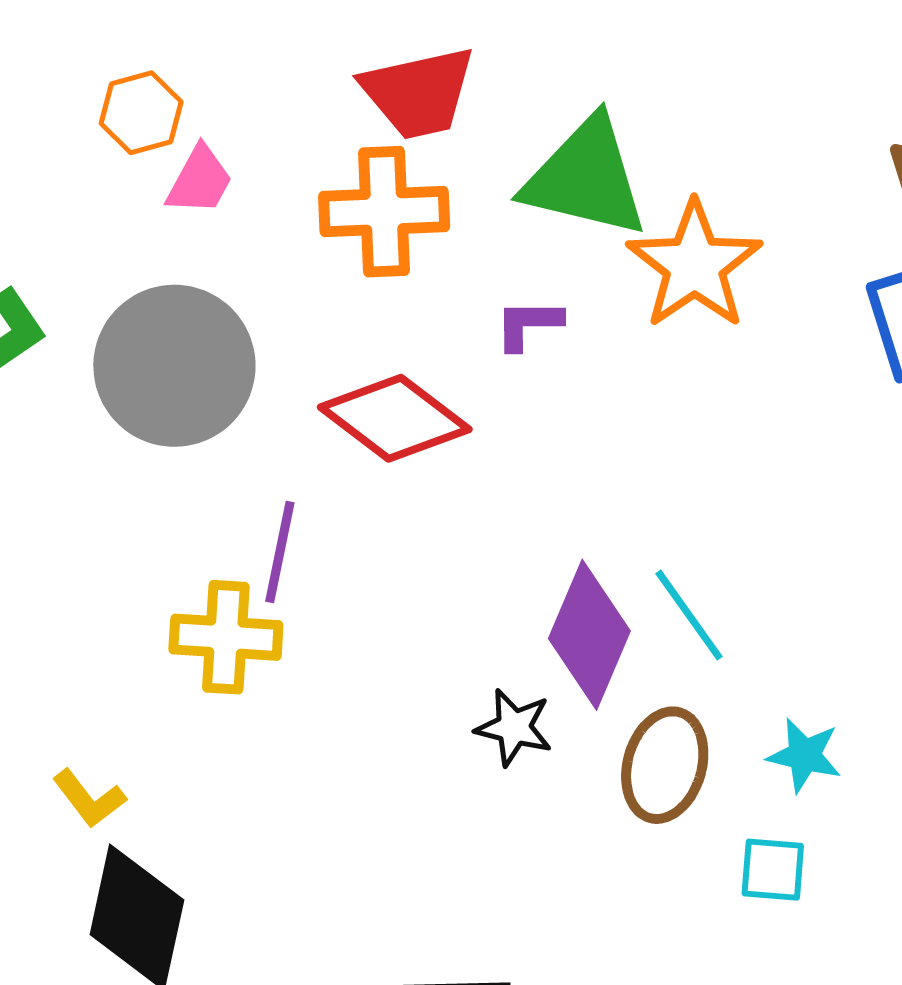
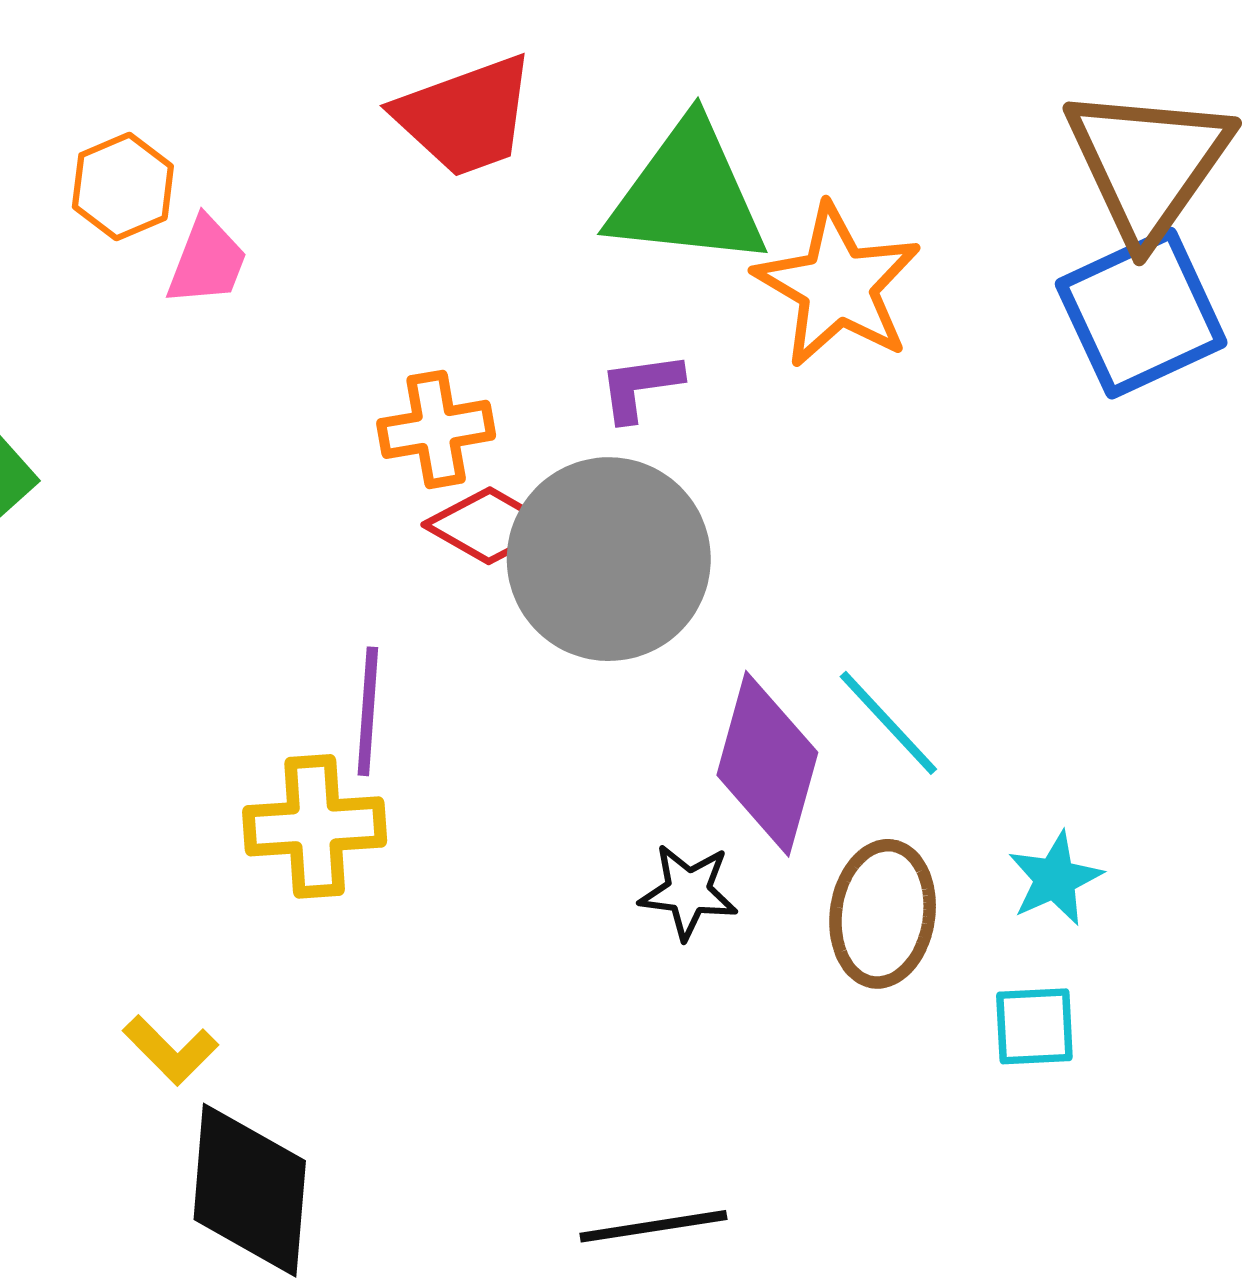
orange cross: (384, 212) -> (436, 429), moved, size x0.7
gray circle: (174, 366) -> (609, 559), moved
red diamond: (395, 418) -> (489, 526), size x0.7
cyan star: (804, 755) -> (1055, 879), turned -30

